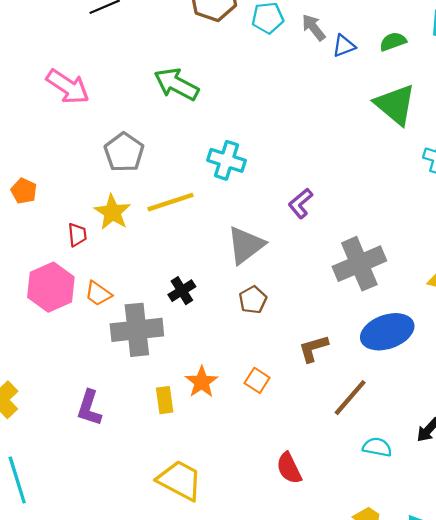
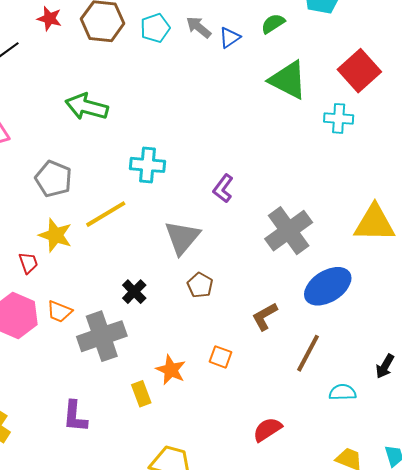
red semicircle: (289, 468) -> (267, 429), turned 96

